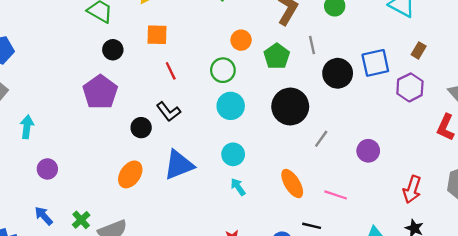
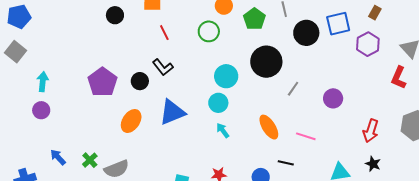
purple pentagon: (100, 92) -> (103, 82), moved
cyan circle: (231, 106) -> (226, 76), moved
purple circle: (47, 169) -> (41, 110), moved

